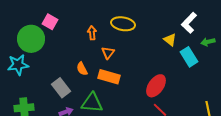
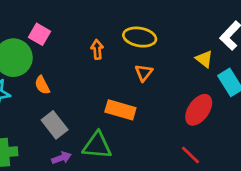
orange triangle: (108, 53) -> (144, 73), moved
orange semicircle: (82, 69) -> (42, 85), moved
red ellipse: (156, 86) -> (199, 110), moved

